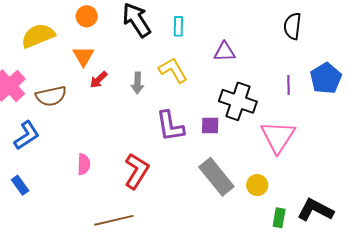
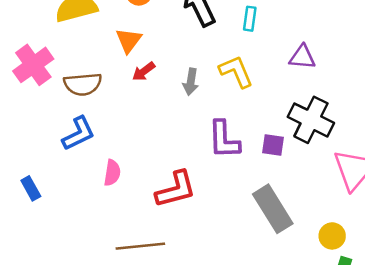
blue L-shape: (27, 135) -> (78, 134), moved
red L-shape: (137, 171) -> (176, 189), turned 36
yellow circle: (257, 185) -> (332, 236), moved

